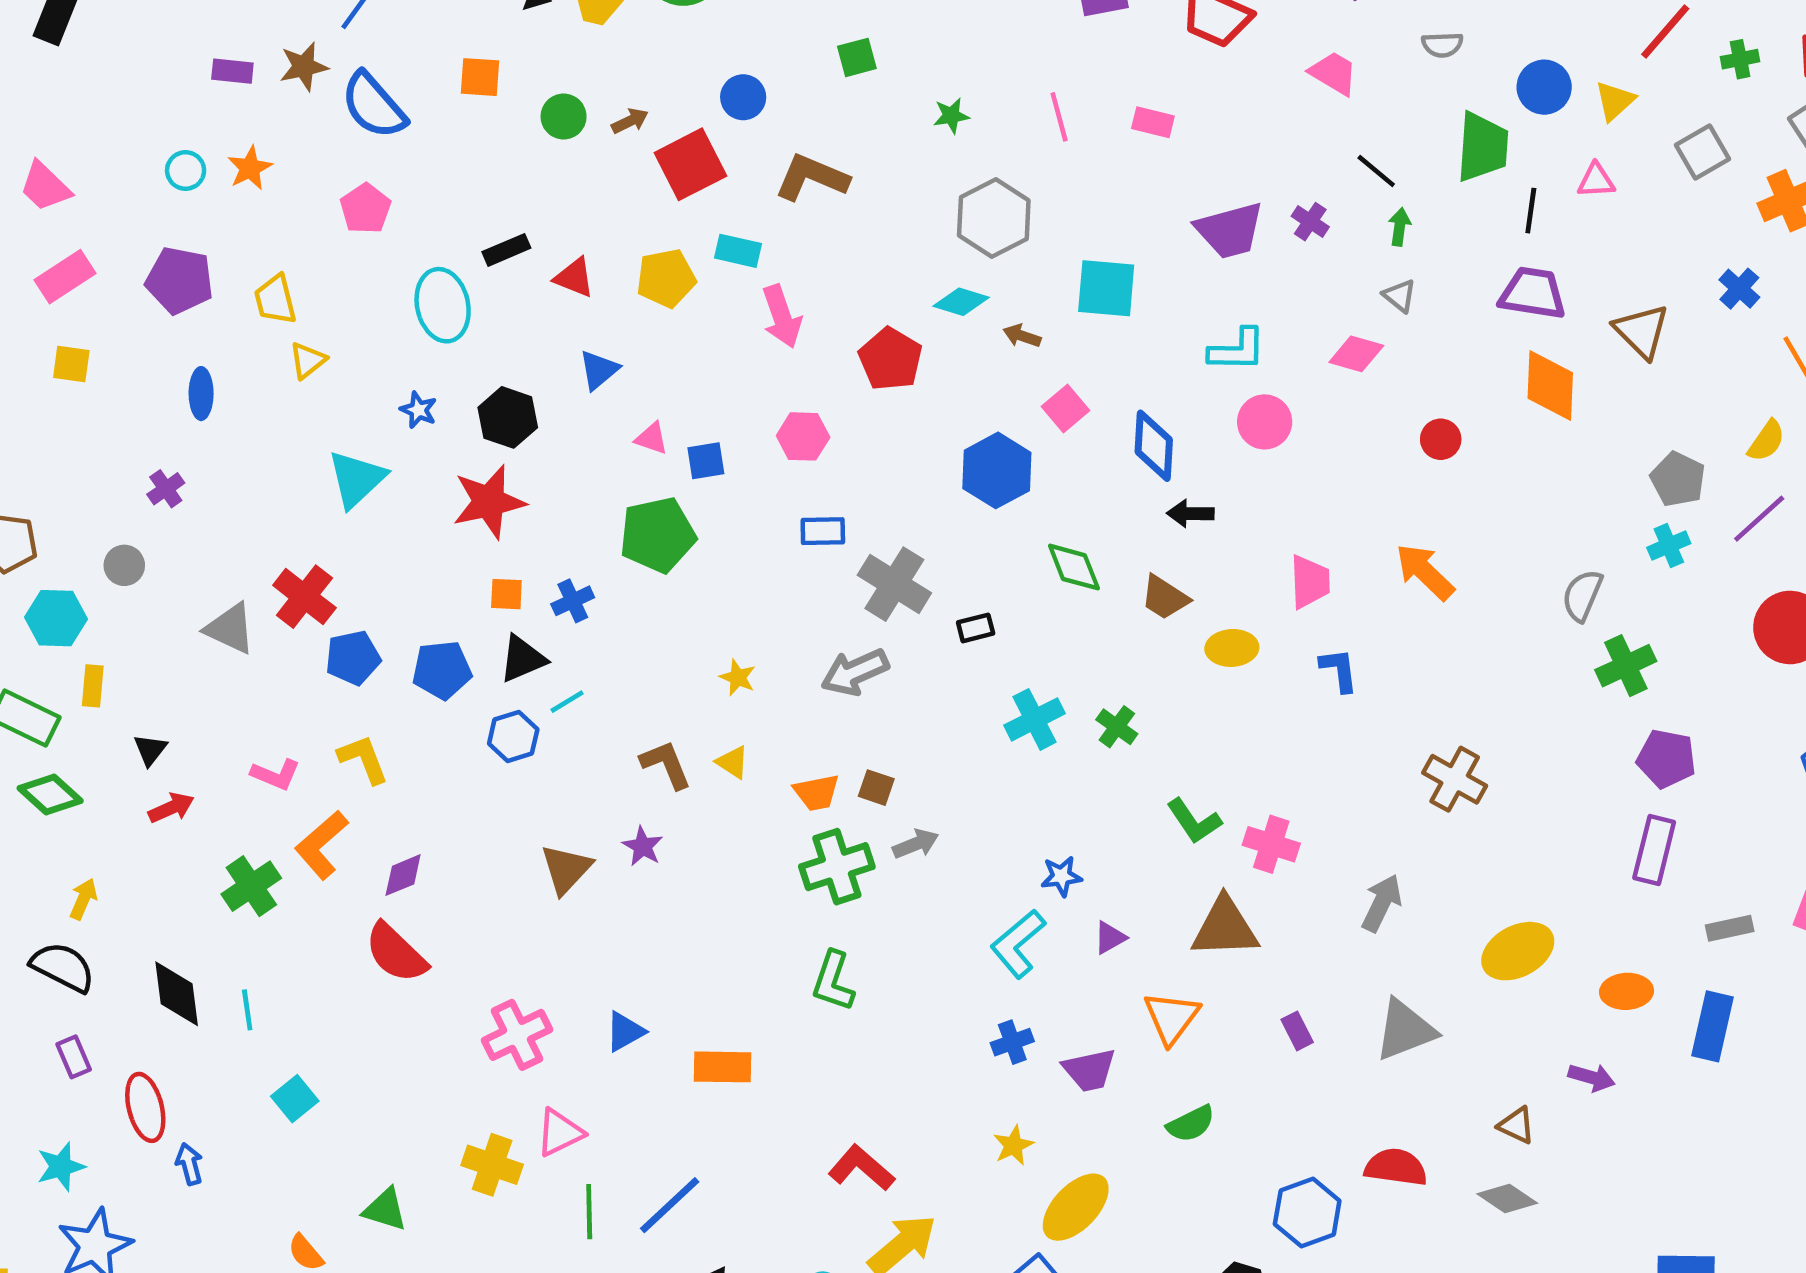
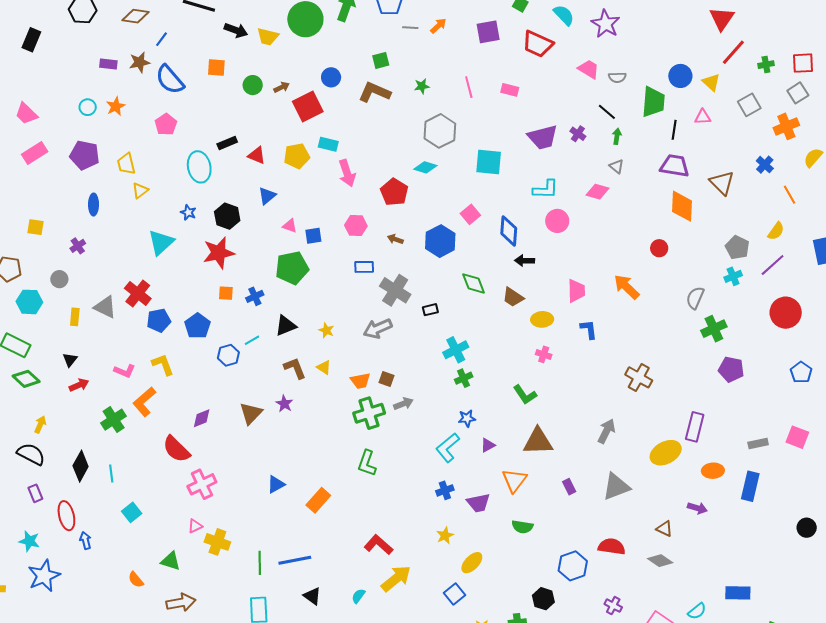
gray semicircle: (1442, 45) -> (617, 77), moved
yellow triangle: (1615, 101) -> (711, 82), turned -36
brown L-shape: (812, 178) -> (374, 92), moved
brown arrow: (1022, 336) -> (395, 239), moved
yellow square: (71, 364) -> (36, 227), moved
red circle: (1441, 439) -> (659, 248), moved
black triangle: (523, 659) -> (286, 326), moved
blue pentagon: (442, 670) -> (198, 326), turned -30
yellow rectangle: (93, 686) -> (75, 317), moved
green cross: (1117, 727) -> (464, 378), moved, turned 30
pink cross: (1271, 844) -> (544, 354), moved, size x0.7
purple rectangle: (1654, 850) -> (695, 427), moved
purple diamond: (403, 875) -> (202, 418), moved
black diamond: (177, 994) -> (81, 466), turned 36
pink cross: (517, 1035) -> (202, 484), moved
orange rectangle: (722, 1067) -> (318, 500), turned -50
green semicircle: (1191, 1124) -> (522, 527), turned 35
pink triangle: (560, 1133) -> (195, 526), moved, size x0.7
cyan star: (61, 1167) -> (29, 541), turned 30
blue line: (670, 1205) -> (295, 560), turned 32
yellow ellipse: (1076, 1207) -> (472, 563), size x0.7

